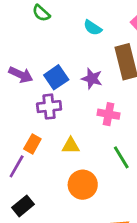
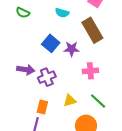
purple arrow: (21, 75) -> (26, 70), moved
blue square: (56, 77) -> (51, 43), moved
green line: (121, 157) -> (98, 101), moved

